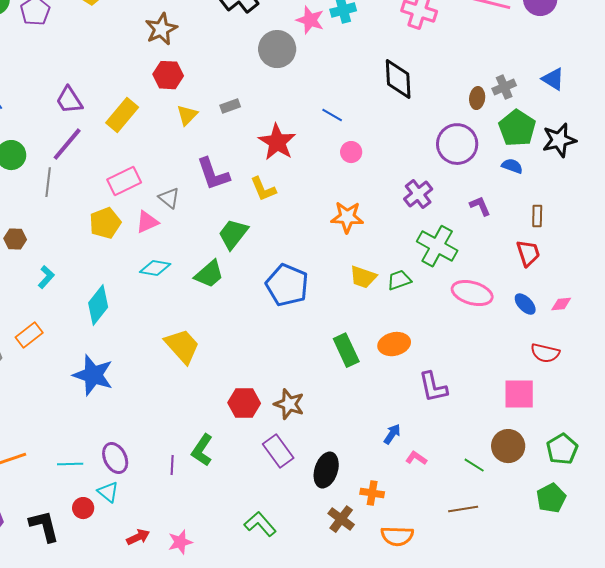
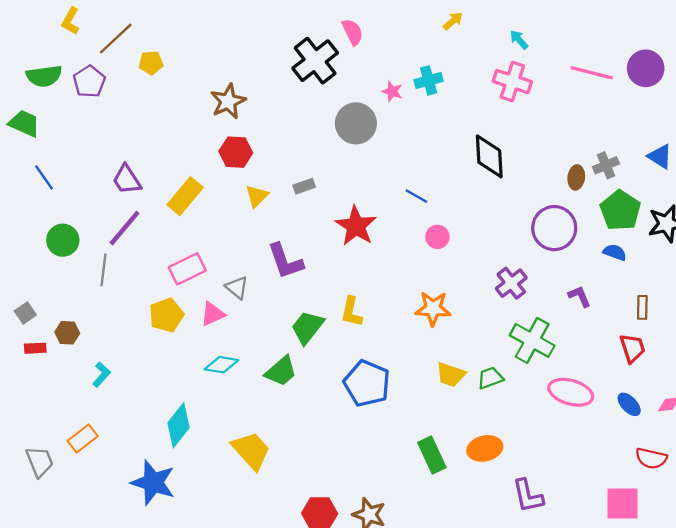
pink star: (310, 20) -> (392, 91), size x0.7
yellow L-shape: (263, 189) -> (351, 312), moved, turned 36
cyan diamond: (98, 305) -> (178, 425), moved

